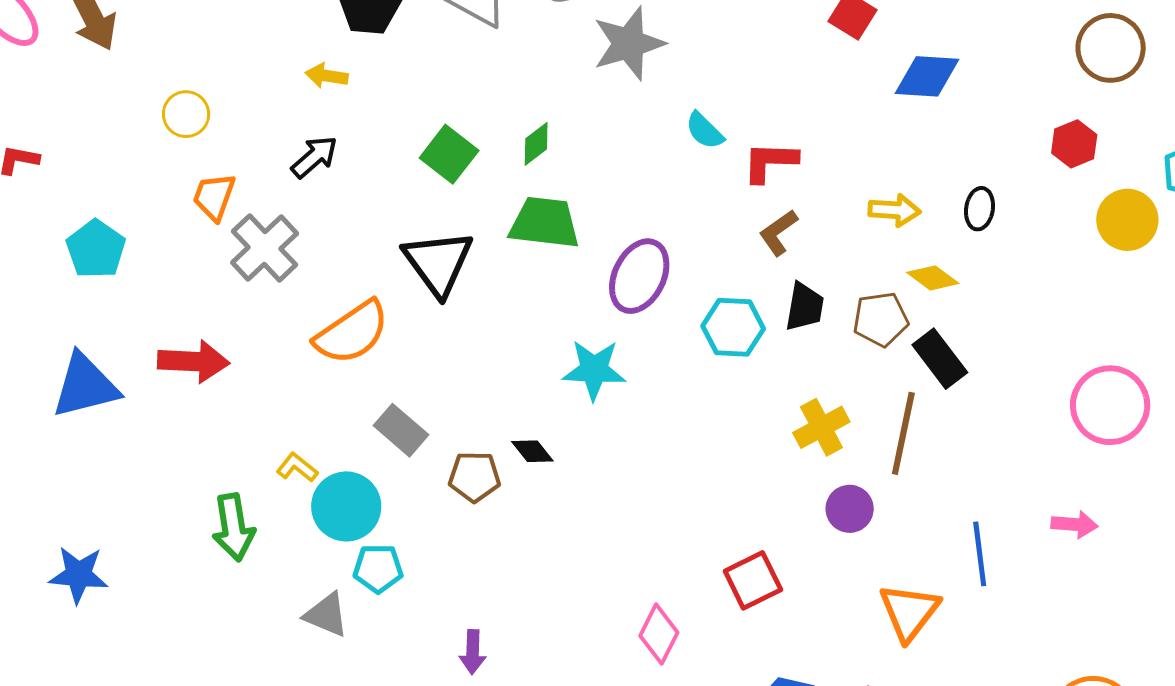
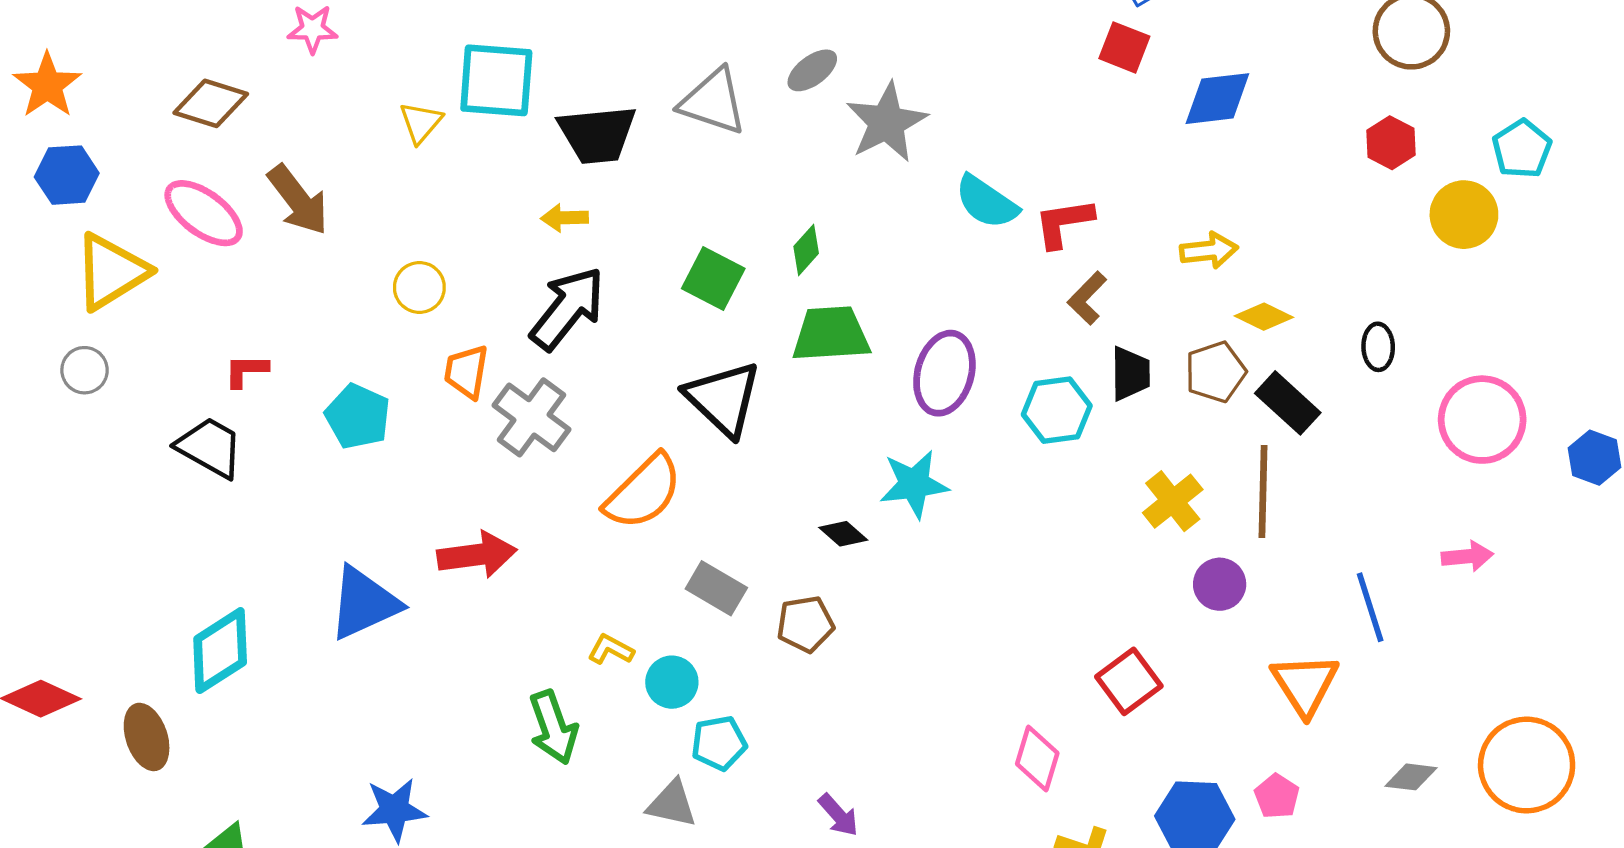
cyan semicircle: (705, 131) -> (986, 202), size x1.4
black arrow: (314, 157) -> (567, 308), size x1.6
black ellipse: (980, 209) -> (1378, 347), moved
cyan pentagon: (96, 249) -> (358, 416), moved
black diamond: (532, 451) -> (843, 534), moved
cyan circle: (346, 506) -> (672, 682), size x0.7
purple arrow: (473, 652) -> (838, 815), turned -33

